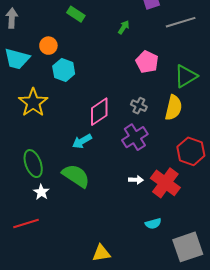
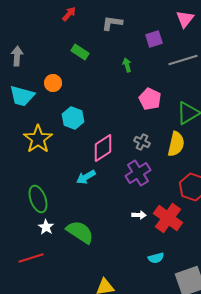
green arrow: (124, 27) -> (127, 65), turned -48
cyan hexagon: (64, 70) -> (73, 118), moved
green semicircle: (76, 176) -> (80, 232), moved

